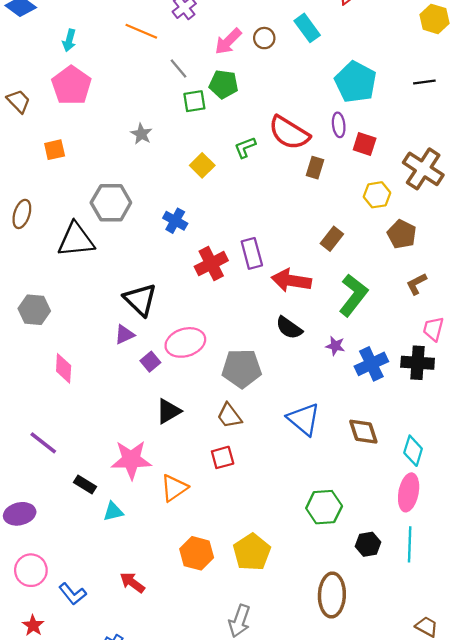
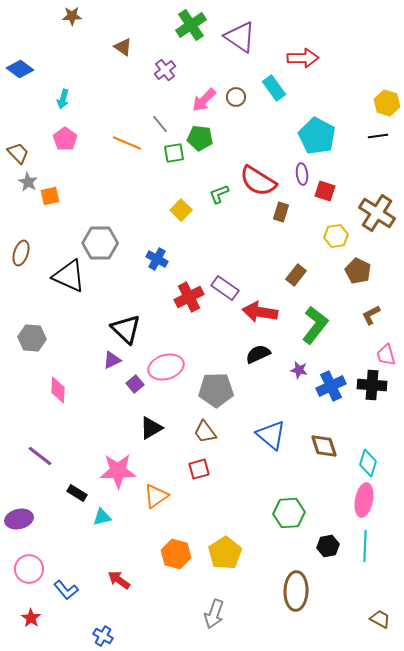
yellow hexagon: (434, 19) -> (387, 103), moved
orange line: (141, 31) -> (127, 143), moved
pink pentagon: (71, 85) -> (65, 139), size x0.7
gray star: (141, 134) -> (28, 182), moved
black triangle: (76, 240) -> (69, 276), turned 30
purple rectangle: (252, 253) -> (225, 288), turned -40
black semicircle: (289, 328) -> (258, 354), turned 120
pink trapezoid: (433, 329) -> (386, 355), turned -30

